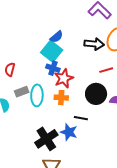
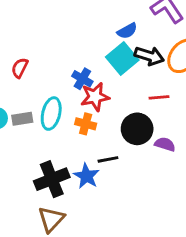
blue semicircle: (57, 37) -> (127, 31), moved
cyan square: (52, 51) -> (122, 58), moved
gray rectangle: (22, 92) -> (22, 119), moved
black line: (81, 118) -> (108, 159), turned -32

